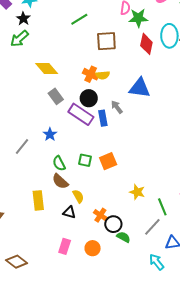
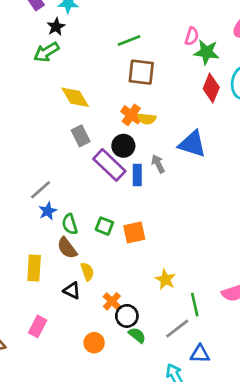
brown square: (106, 41) -> (141, 72), moved
blue star: (50, 134) -> (48, 211), moved
gray line: (22, 147) -> (41, 190), moved
pink rectangle: (65, 246) -> (38, 326), moved

